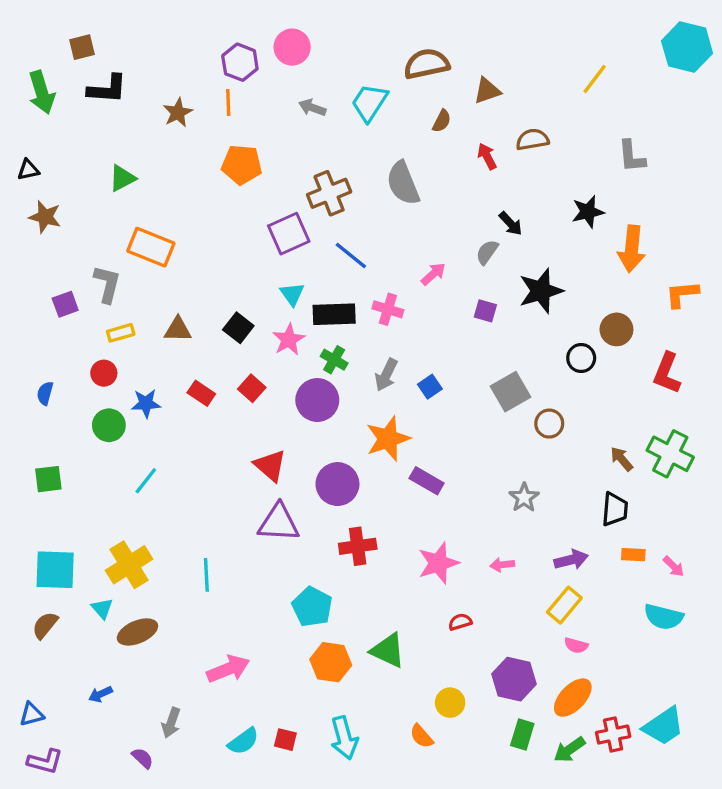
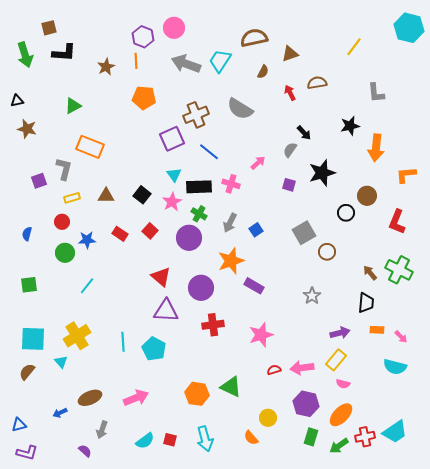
gray arrow: (312, 108) -> (186, 64), size x1.8
gray semicircle: (403, 183) -> (240, 109), turned -36
pink arrow: (502, 565) -> (302, 368), moved, size x1.6
cyan pentagon: (312, 607) -> (154, 349), moved
brown ellipse: (137, 632) -> (90, 398), moved

